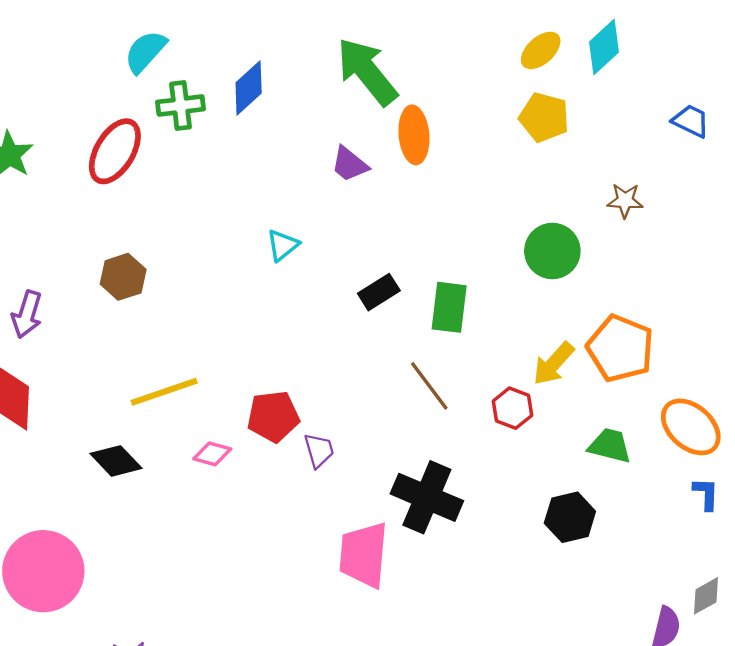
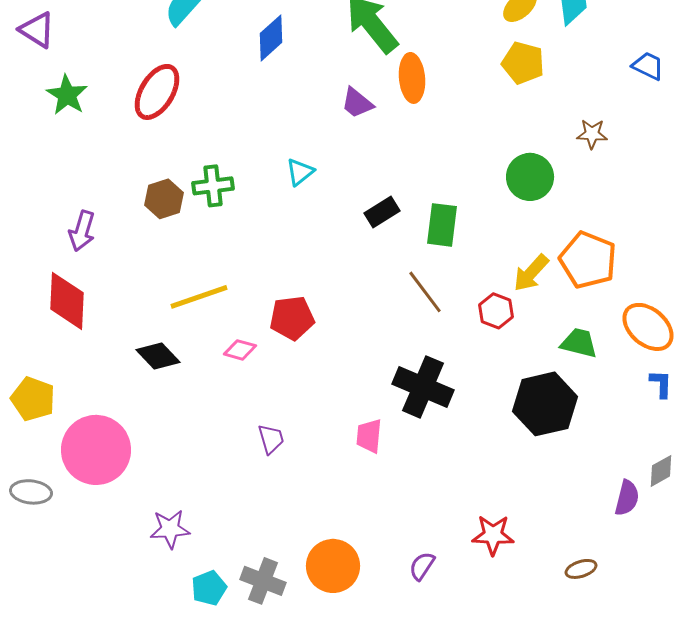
green cross: (181, 106) -> (213, 186), moved
purple trapezoid: (319, 450) -> (271, 439), moved
black hexagon: (570, 517) -> (545, 404), size x1.5
pink trapezoid: (364, 555) -> (369, 436), size x0.6

